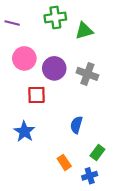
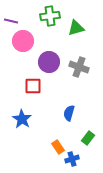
pink circle: (24, 58) -> (23, 41), moved
blue cross: (90, 176) -> (72, 159), moved

